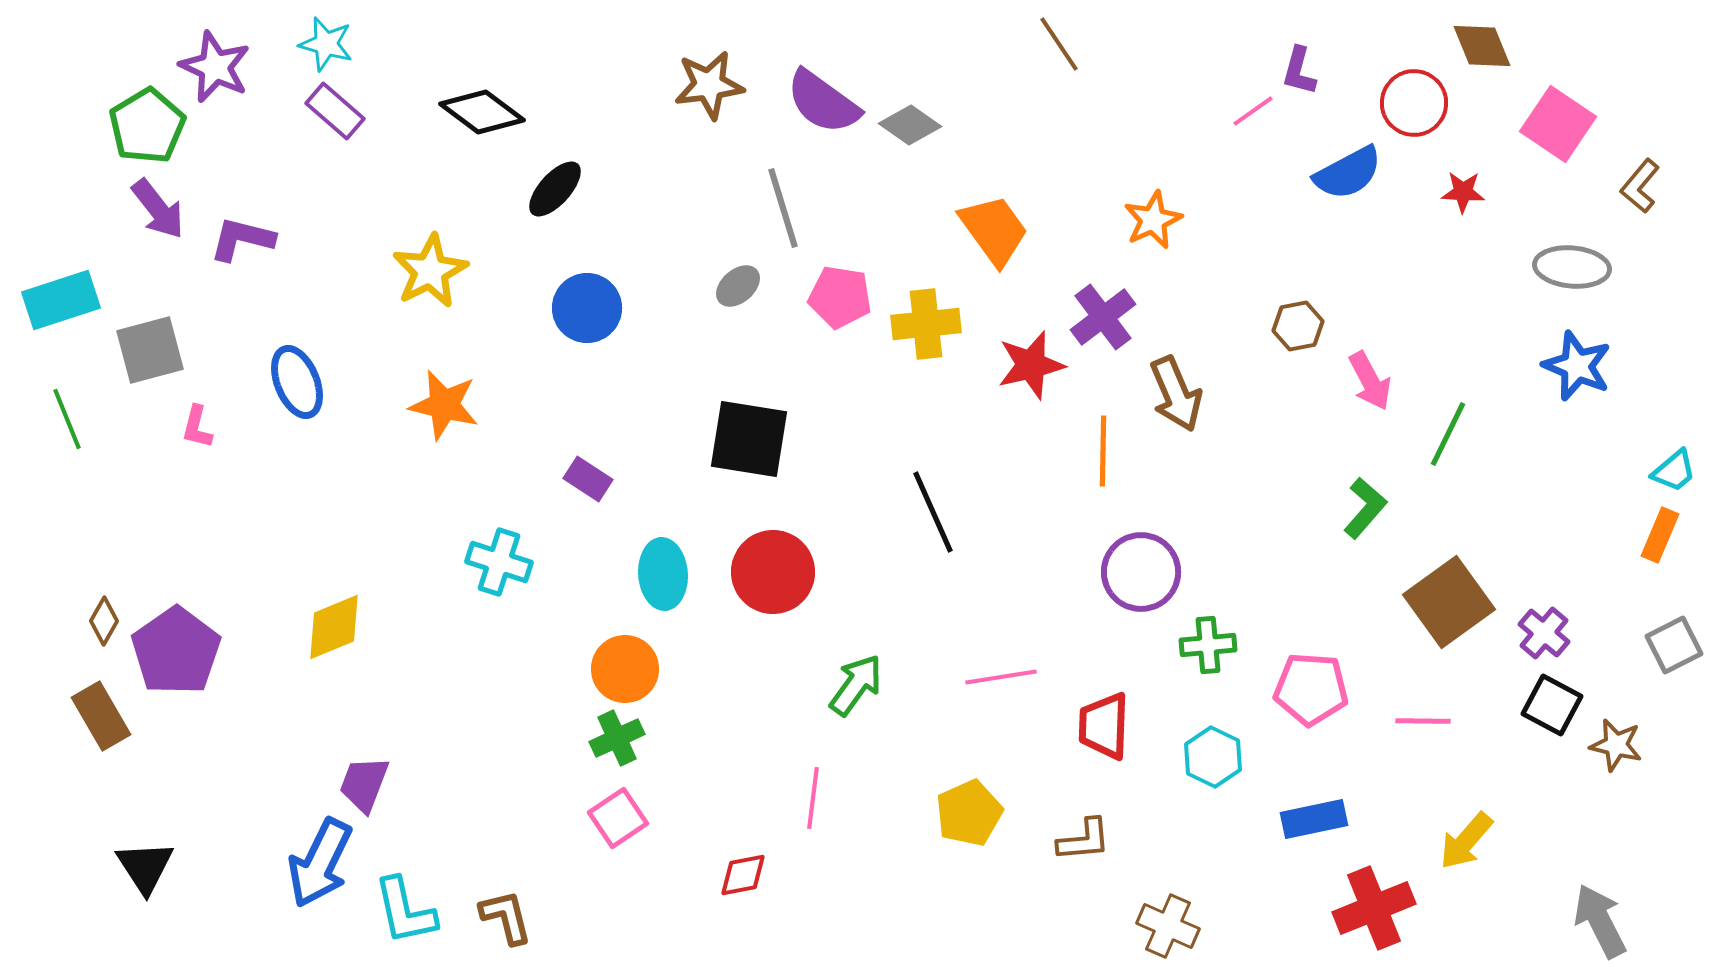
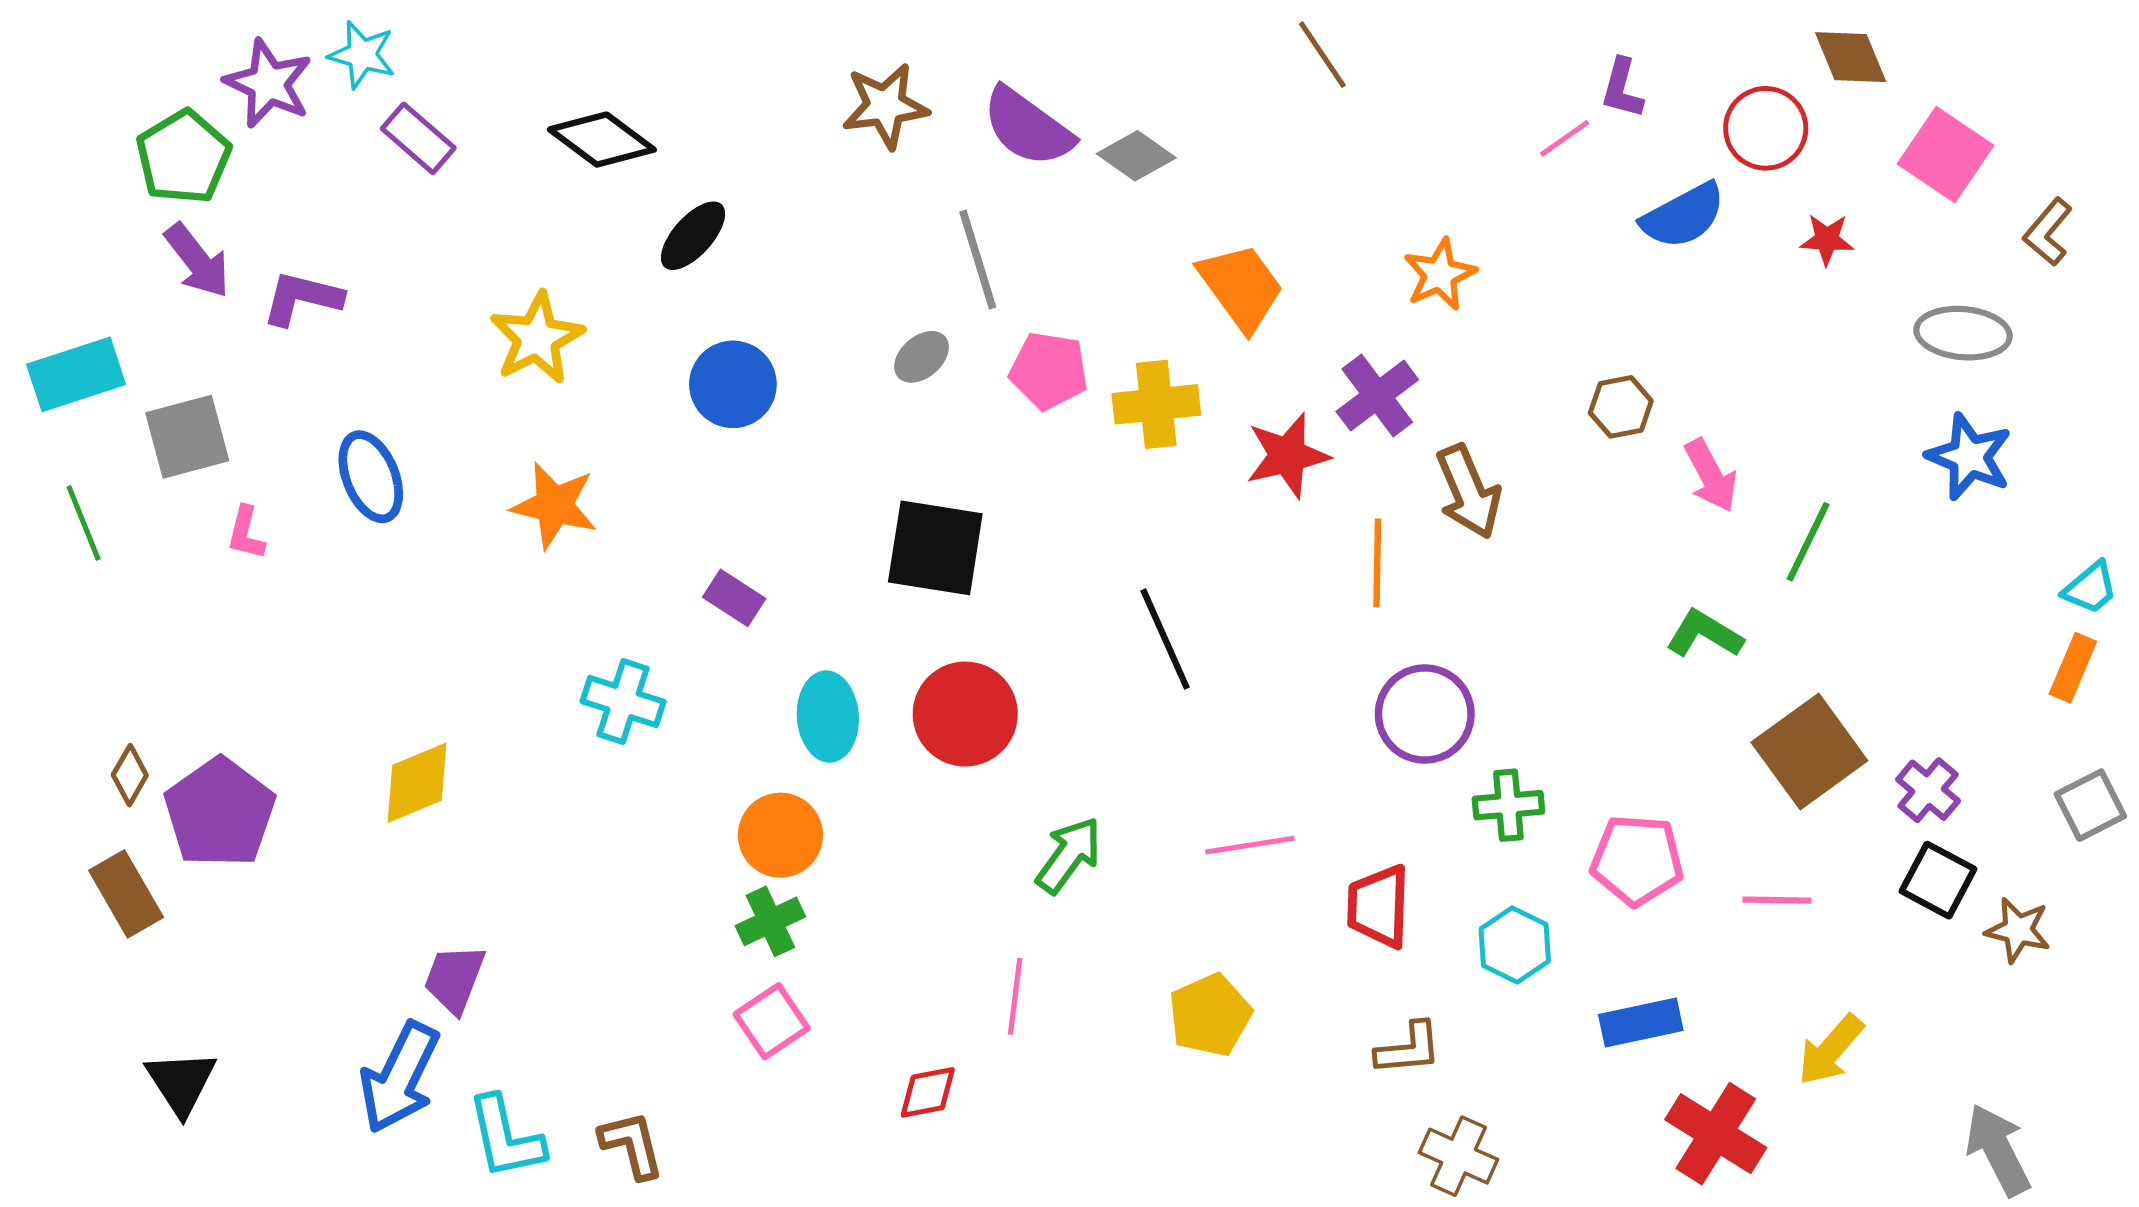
cyan star: (326, 44) -> (362, 55), moved
green L-shape: (1365, 508) -> (1705, 634), turned -100
brown L-shape: (1084, 840) -> (1409, 1049), moved
red cross: (1374, 908) -> (1716, 1134), turned -36

